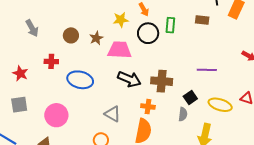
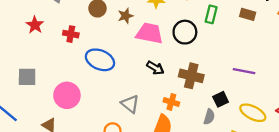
black circle: (148, 33) -> (185, 32), moved
red star: (20, 73) -> (35, 25), moved
black arrow: (129, 79) -> (155, 68), size x0.7

